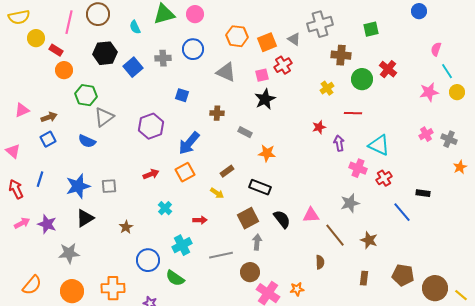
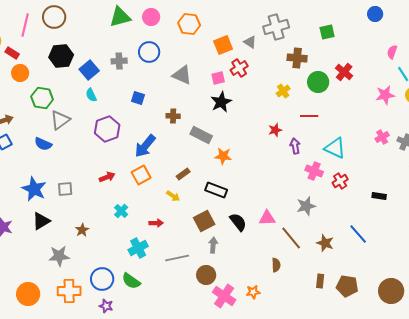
cyan semicircle: (135, 27) -> (91, 95), moved
orange hexagon: (237, 36) -> (189, 24), moved
gray rectangle: (245, 132) -> (201, 135), size x1.5
blue star: (78, 186) -> (34, 189), turned -30
blue line: (402, 212) -> (358, 234), moved
gray star: (69, 253) -> (59, 256), moved
blue circle: (148, 260) -> (102, 279), moved
brown pentagon: (403, 275) -> (347, 286), moved

